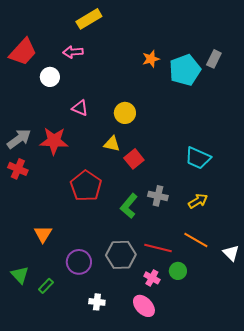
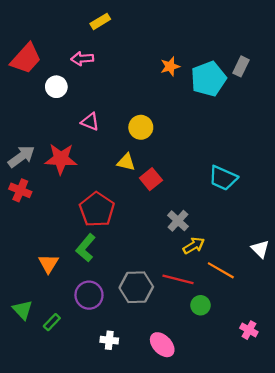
yellow rectangle: (89, 19) -> (100, 21), size x0.7
gray cross: (158, 196) -> (178, 221), turned 30
yellow arrow: (198, 201) -> (194, 246), moved
green L-shape: (129, 206) -> (86, 248), moved
white triangle: (231, 253) -> (260, 249), moved
pink cross: (152, 278) -> (249, 330), moved

